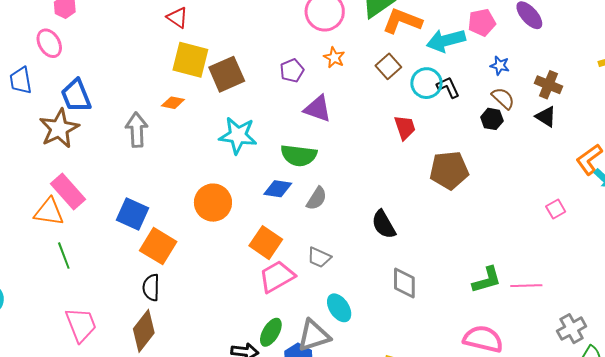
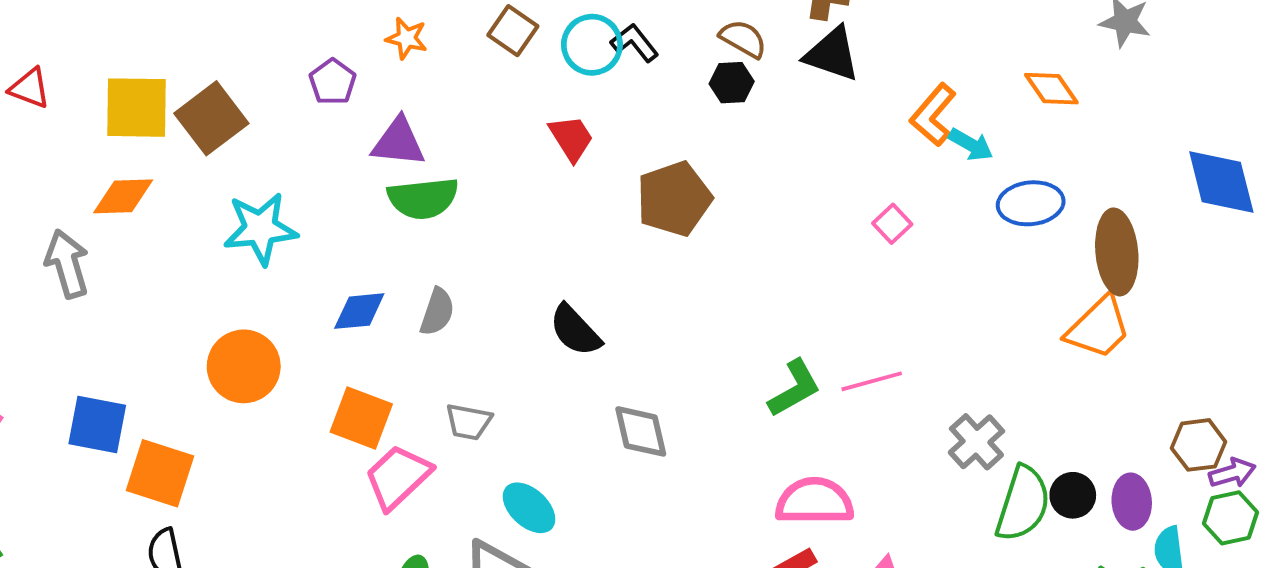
red triangle: (177, 17) -> (30, 88), moved
orange diamond: (173, 103) -> (123, 196), size x1.4
black triangle: (546, 117) -> (832, 54), size x1.4
green semicircle: (299, 155) -> (423, 198), moved

